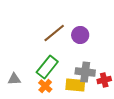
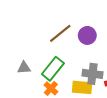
gray triangle: (14, 79) -> (24, 68), moved

